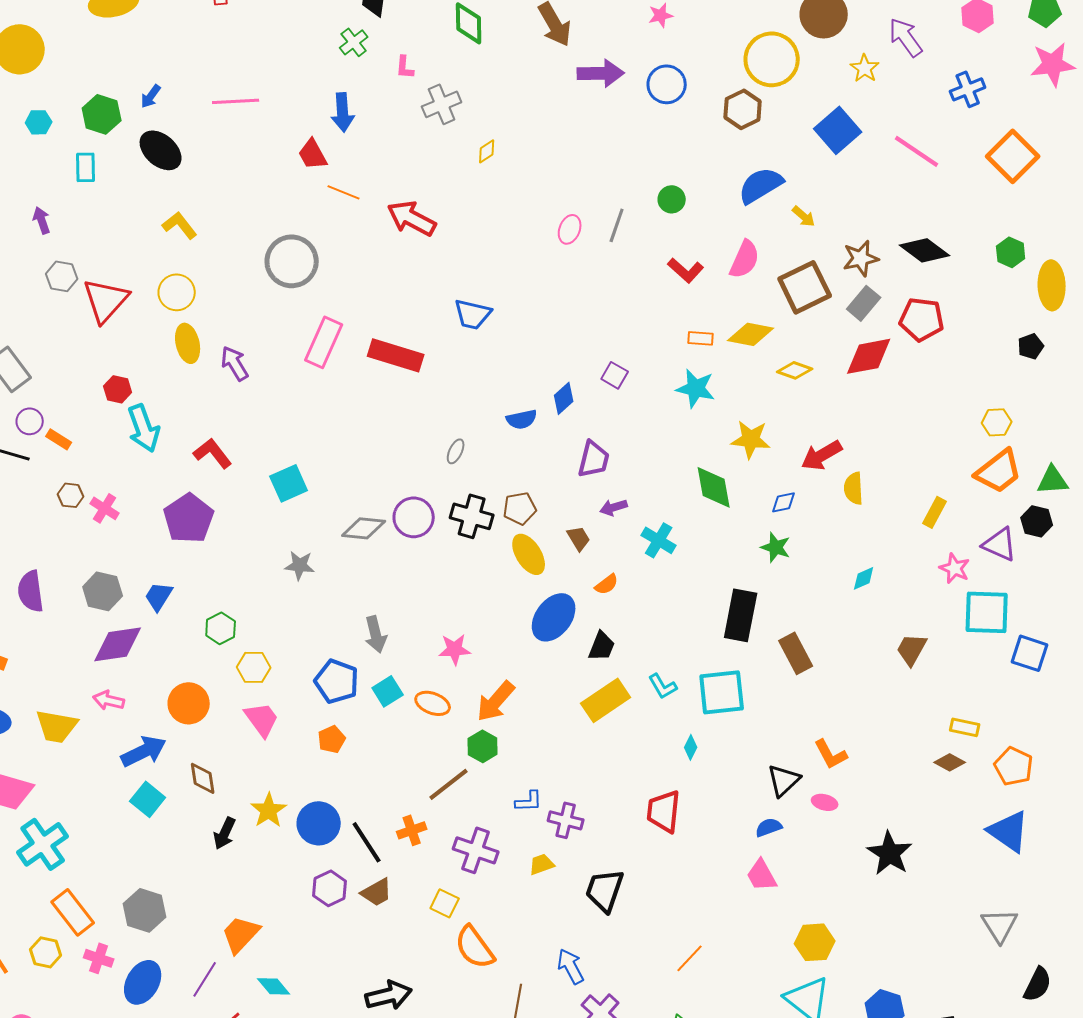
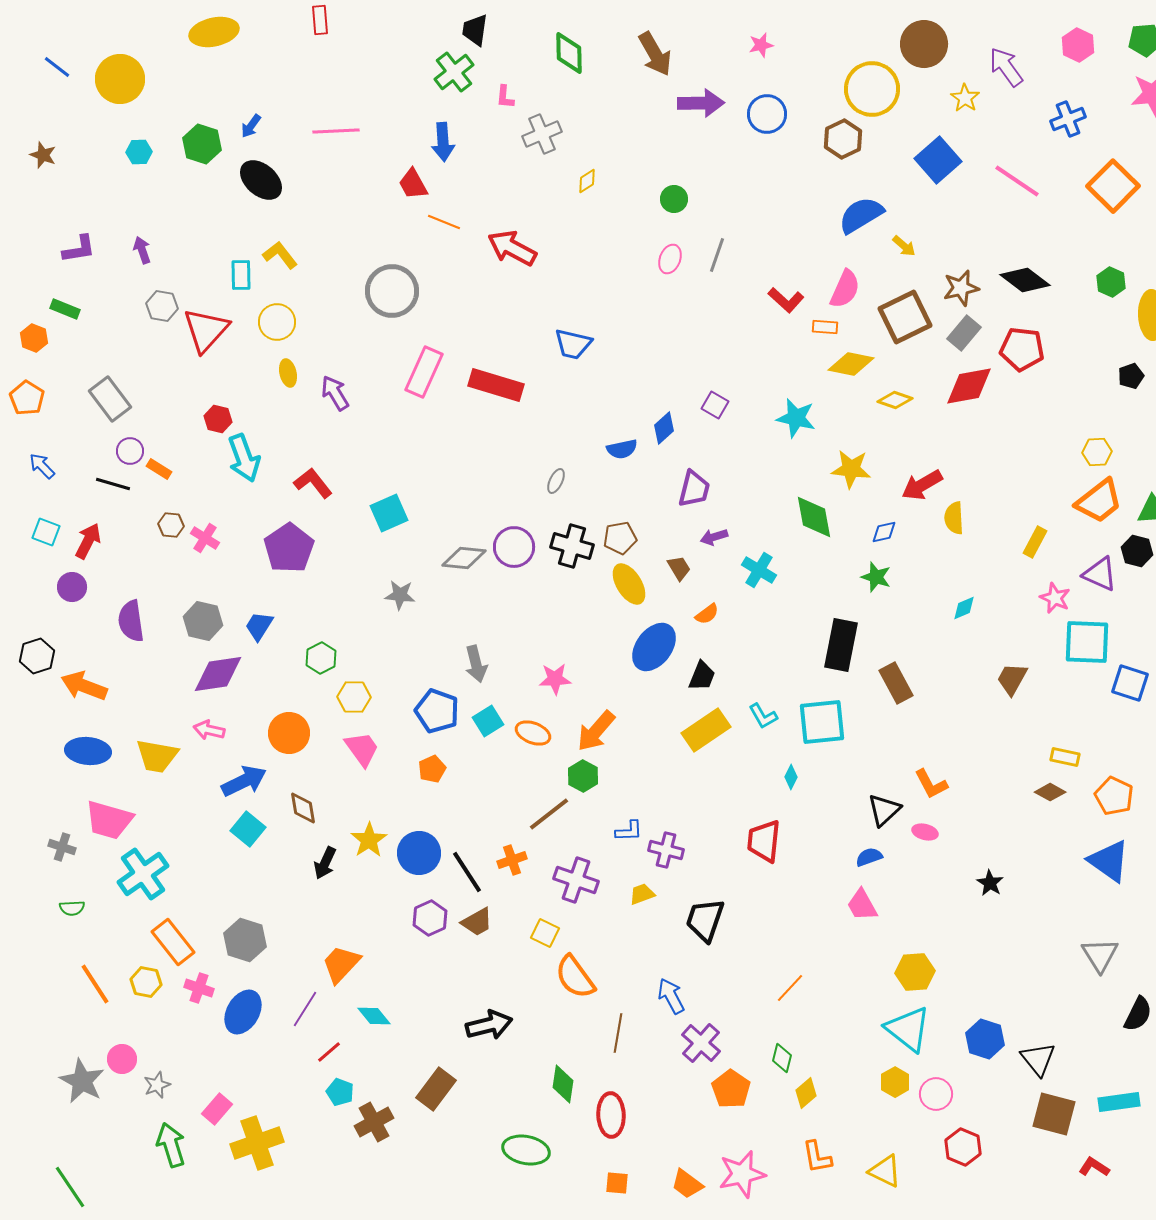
green cross: (354, 42) -> (454, 72), size x1.4
cyan rectangle: (86, 167) -> (241, 275), moved
green circle: (672, 199) -> (674, 199), moved
orange rectangle: (701, 338) -> (825, 327), moved
yellow ellipse: (188, 343) -> (288, 373), size x0.7
black star: (890, 853) -> (990, 883), size x0.6

